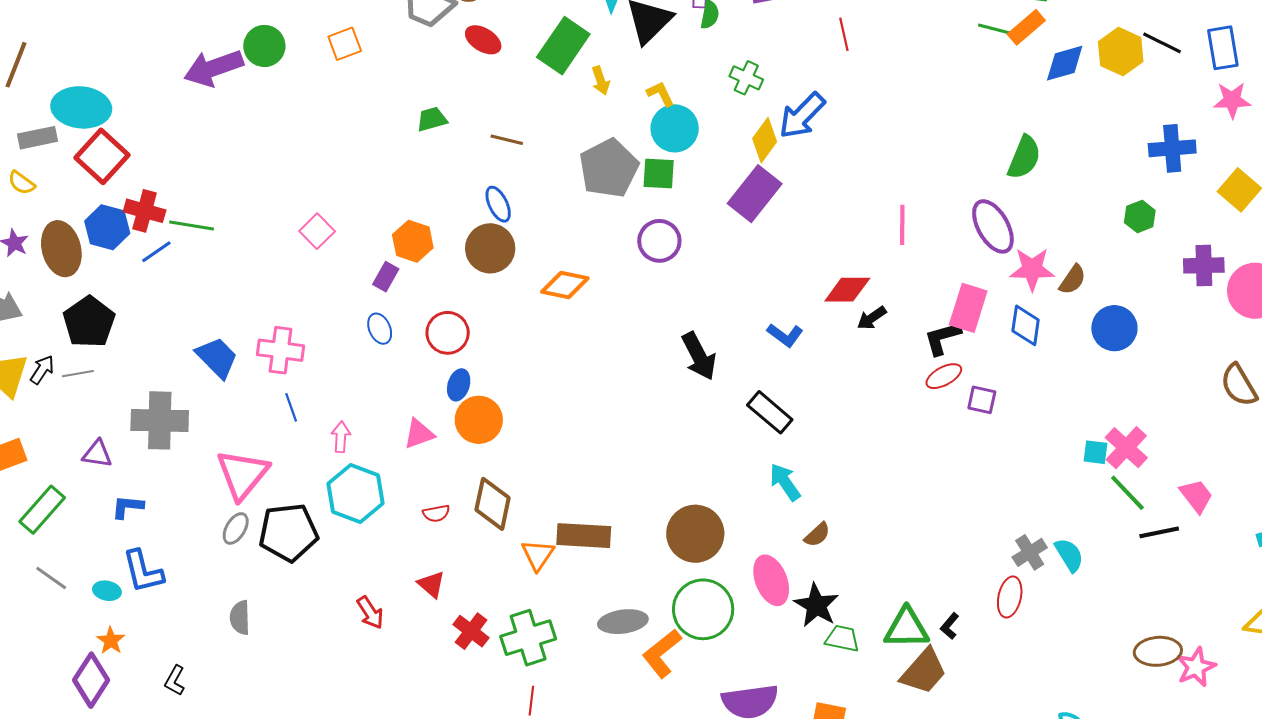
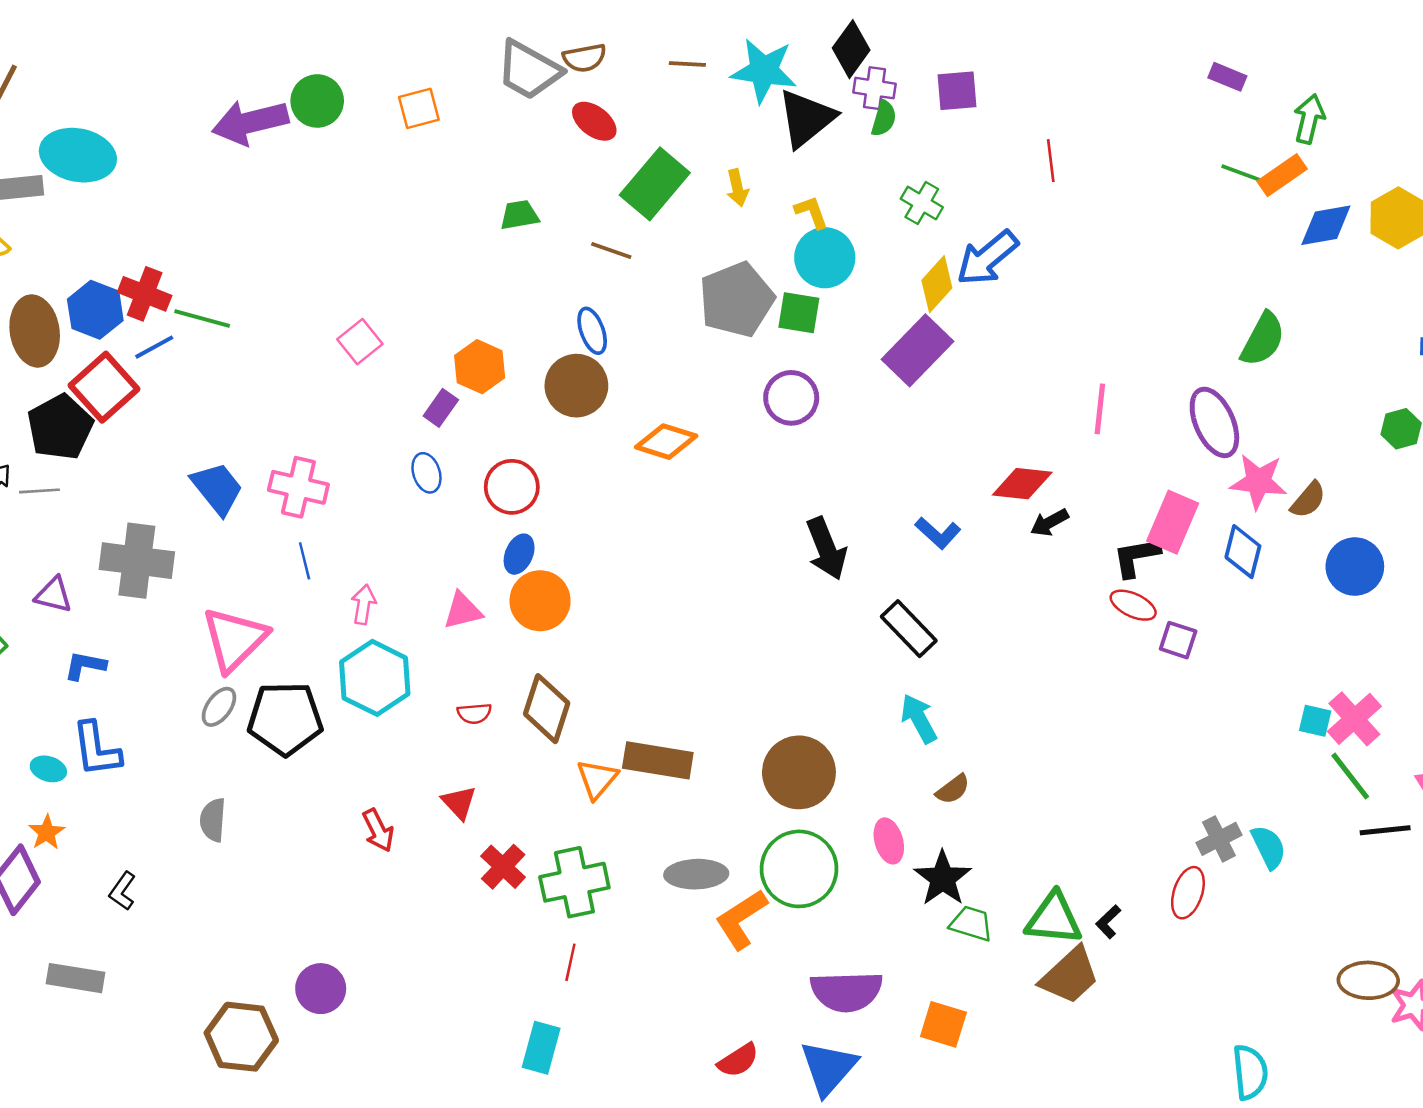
green rectangle: (563, 46) -> (655, 184), moved
red square: (102, 156) -> (104, 387), moved
red ellipse: (944, 376) -> (1133, 605), turned 48
pink ellipse: (771, 580) -> (889, 841), size x0.7

